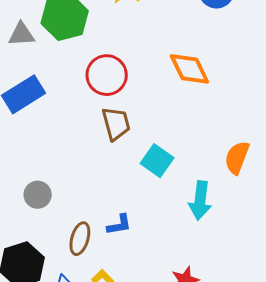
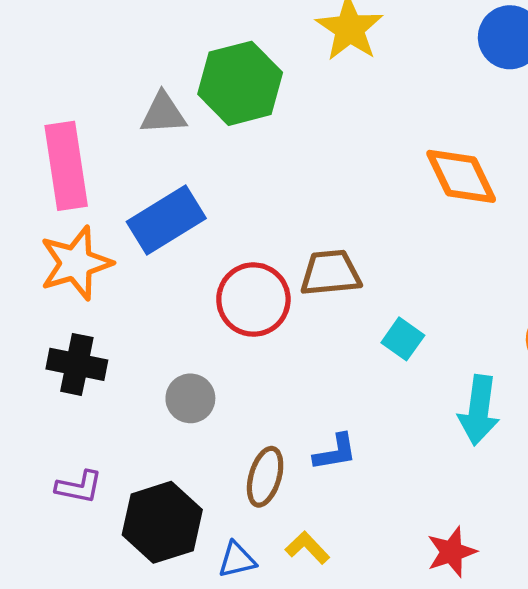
red circle: (107, 75) -> (253, 300), moved
brown trapezoid: (116, 124) -> (330, 273), turned -81
cyan square: (157, 161) -> (403, 339), size x0.7

